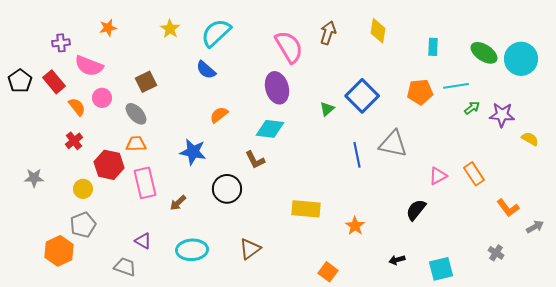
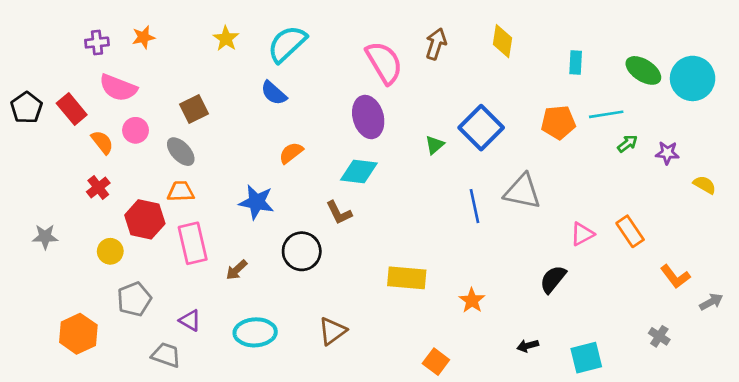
purple cross: (61, 43) -> (97, 43), moved
purple star: (502, 115) -> (667, 153), size x0.7
gray pentagon: (83, 225) -> (134, 299), moved

